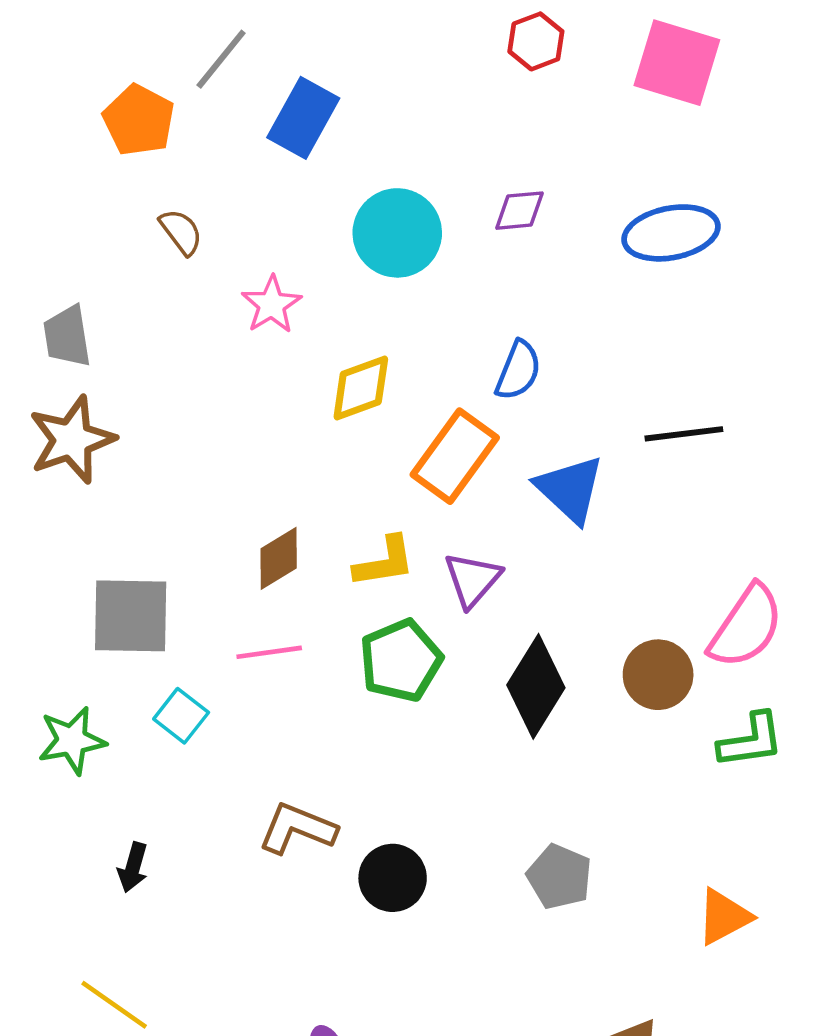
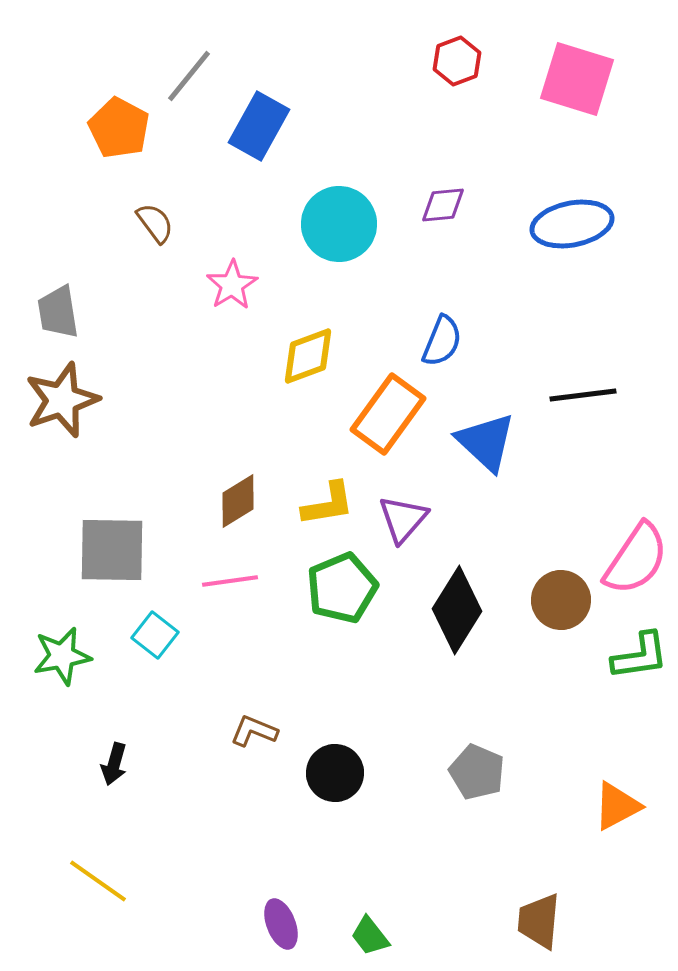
brown L-shape: (297, 829) -> (254, 731), size x0.7

